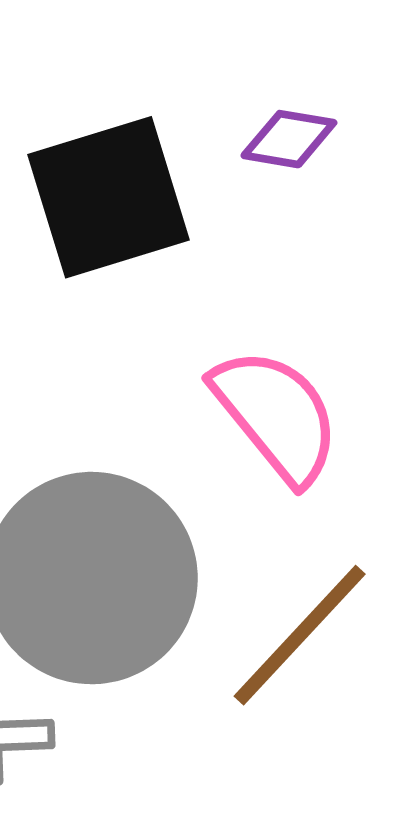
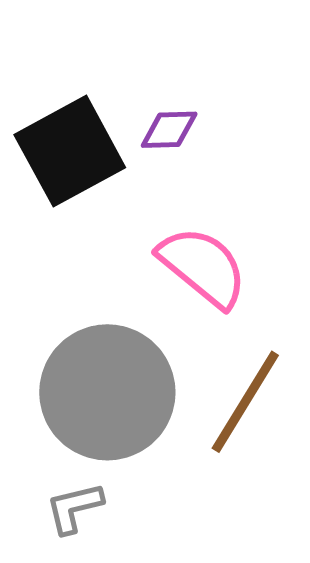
purple diamond: (289, 139) -> (169, 130), moved

